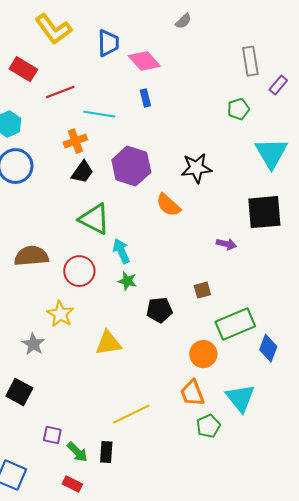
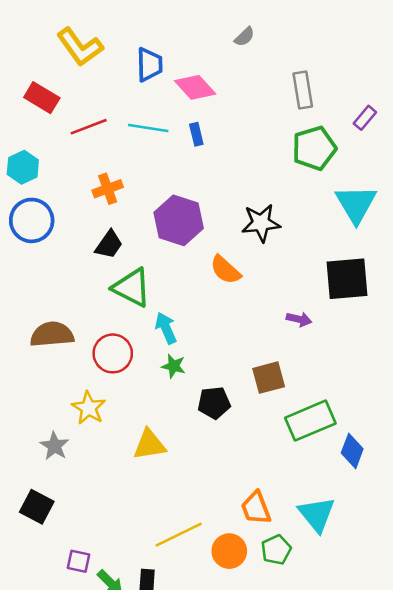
gray rectangle: (250, 61) -> (303, 90), moved
green pentagon: (238, 109) -> (314, 148), size x1.6
cyan line: (99, 114) -> (148, 128), moved
black trapezoid: (82, 172) -> (109, 244), moved
brown square: (202, 290) -> (269, 378), size x1.5
orange circle: (203, 354) -> (229, 551), moved

